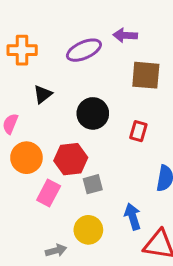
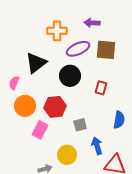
orange cross: (22, 50) -> (57, 31), moved
purple ellipse: (84, 50) -> (78, 49), moved
black triangle: (43, 94) -> (36, 63), size x1.6
gray square: (93, 184) -> (80, 125), moved

